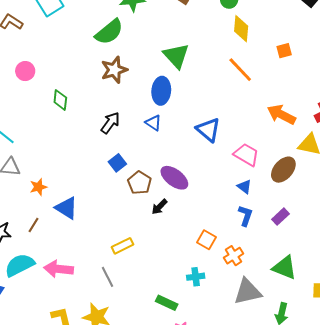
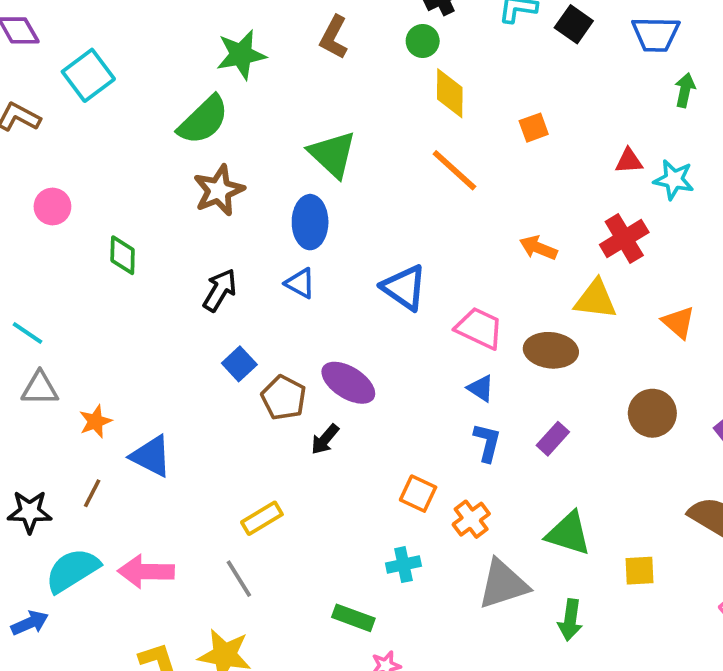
orange arrow: (281, 115) -> (538, 248), size x0.7
brown ellipse: (283, 170) -> (551, 350), turned 60

